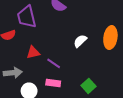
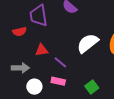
white semicircle: (80, 41) -> (88, 43), size x1.6

